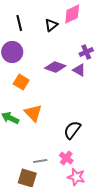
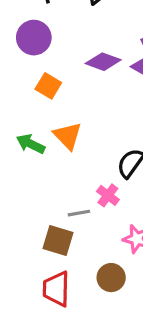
pink cross: (66, 158) -> (108, 195), moved

